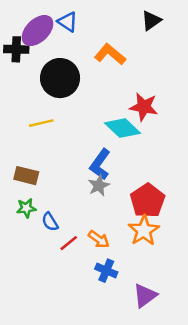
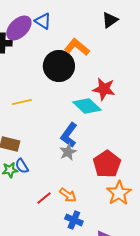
black circle: (60, 78) -> (59, 66), moved
blue semicircle: (50, 222) -> (22, 166), moved
orange star: (144, 231) -> (119, 193), moved

